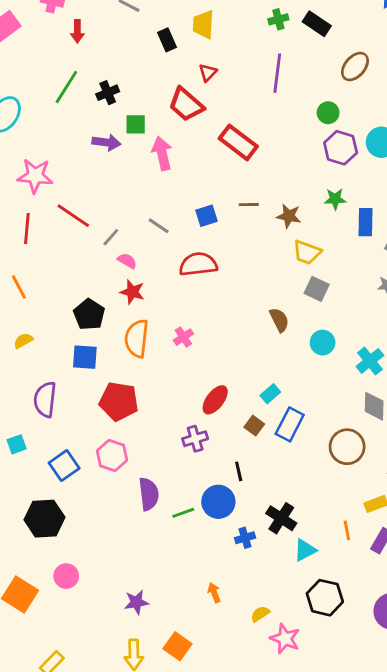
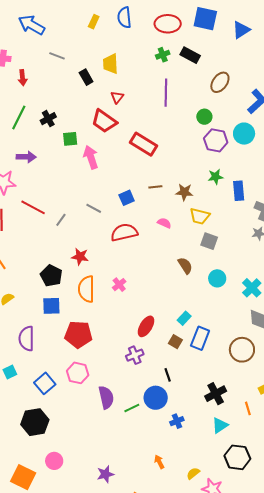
purple arrow: (106, 142) -> (26, 157), moved
pink semicircle: (127, 261) -> (164, 223), moved
black cross: (281, 518) -> (216, 394), moved, turned 35

